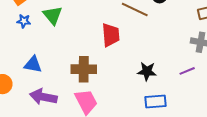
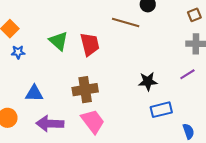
green triangle: (53, 15) -> (59, 41), moved
red trapezoid: (111, 35) -> (90, 44), moved

